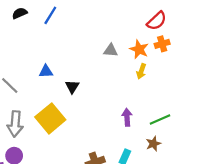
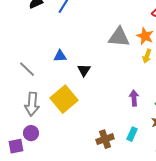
gray triangle: (111, 50) -> (119, 37), size x1.6

